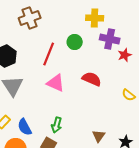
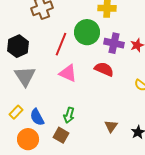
purple cross: (110, 39) -> (114, 43), moved
green circle: (75, 42) -> (87, 32), size x1.6

